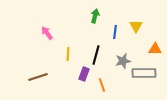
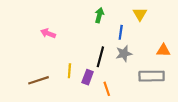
yellow triangle: (136, 26) -> (140, 14), moved
pink arrow: (47, 33) -> (48, 33), turned -32
yellow line: (68, 54) -> (69, 71), moved
gray star: (123, 61) -> (124, 54), moved

